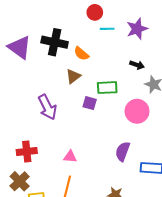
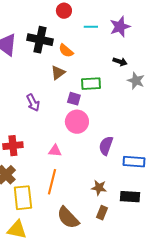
red circle: (95, 12) -> (64, 11), moved
purple arrow: (47, 107) -> (33, 103), size x0.7
pink circle: (137, 111) -> (77, 122), moved

